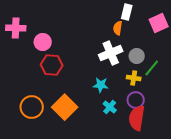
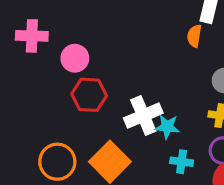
white cross: (111, 53) -> (143, 116), moved
cyan cross: (110, 107) -> (182, 162), turned -32

